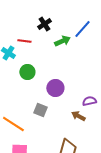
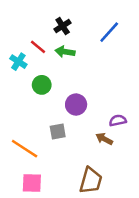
red line: (24, 41) -> (38, 47), turned 32
green arrow: (62, 41) -> (65, 52), moved, turned -147
gray square: (40, 110) -> (58, 131), turned -32

